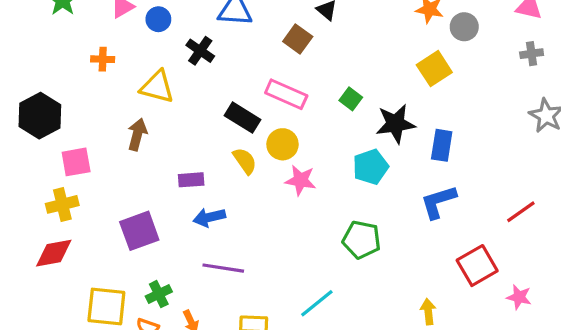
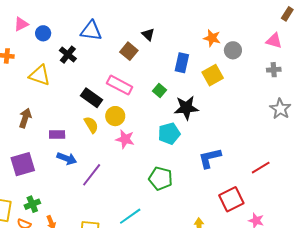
brown arrow: (137, 134) -> (25, 118), moved
blue rectangle: (442, 145) -> (182, 63), moved
blue arrow: (209, 217) -> (67, 159), turned -150
purple line: (223, 268) -> (92, 175), moved, turned -65

